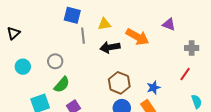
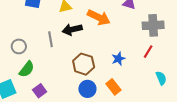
gray line: (83, 36) -> (51, 39), moved
gray cross: (192, 48) -> (153, 25), size x1.5
blue star: (153, 88) -> (118, 59), moved

